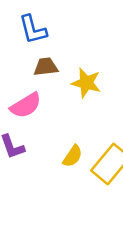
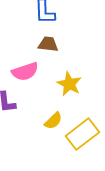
yellow star: (86, 83) -> (69, 84), moved

